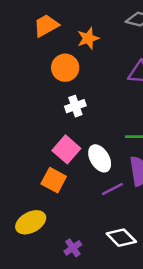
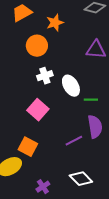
white ellipse: (100, 158) -> (71, 86), moved
orange square: (54, 180) -> (28, 147), moved

